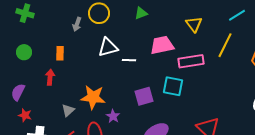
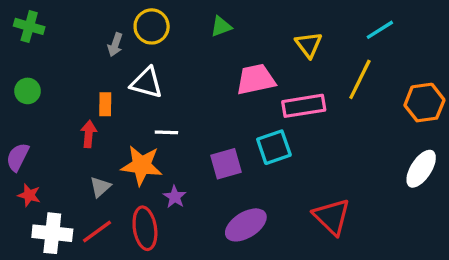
white triangle: (108, 47) -> (147, 83), moved, turned 30
orange rectangle: (60, 53) -> (105, 104), moved
white line: (129, 60) -> (166, 132), moved
red arrow: (50, 77) -> (89, 134), moved
cyan square: (173, 86) -> (274, 147), turned -30

